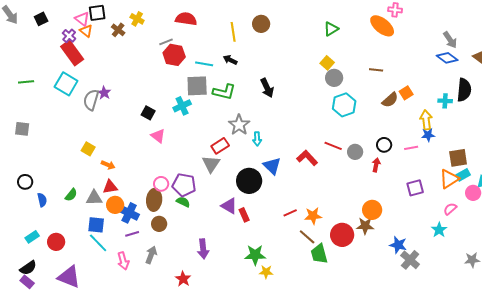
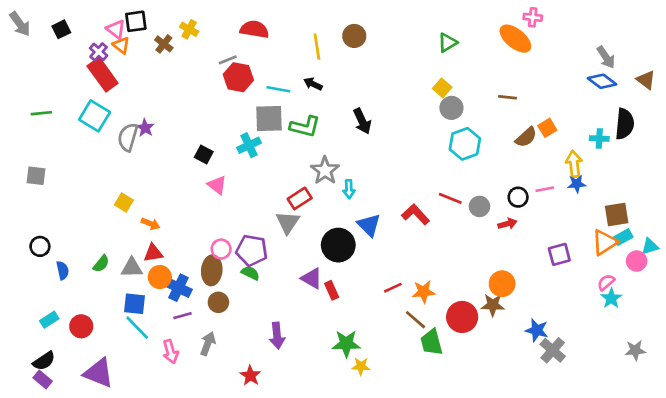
pink line: (411, 148) -> (545, 189), moved
red arrow: (376, 165) -> (507, 224), turned 64
cyan star: (439, 230) -> (611, 298), moved

